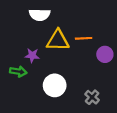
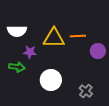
white semicircle: (40, 15) -> (17, 31), moved

